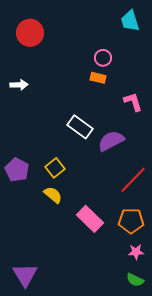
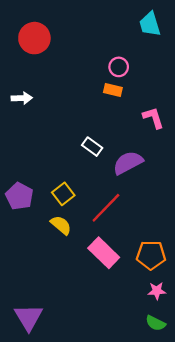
white rectangle: (80, 127) -> (92, 147), size x0.7
red line: (133, 180) -> (106, 208), moved

